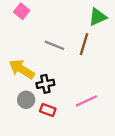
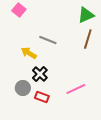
brown line: (84, 44) -> (88, 39), moved
yellow arrow: (22, 69) -> (29, 53), moved, size x0.7
black cross: (45, 84) -> (40, 74), turned -35

